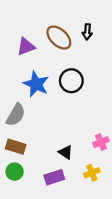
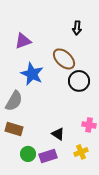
brown ellipse: (59, 38) -> (64, 59), moved
black circle: (71, 81) -> (79, 81), moved
pink cross: (101, 142) -> (89, 125), turned 32
green circle: (15, 172) -> (28, 154), moved

